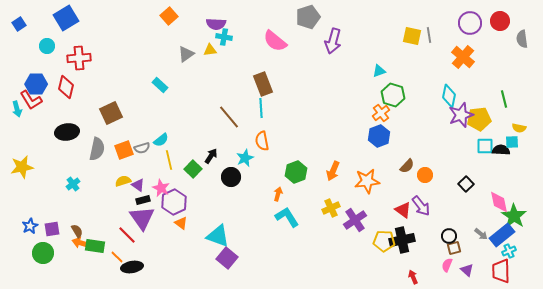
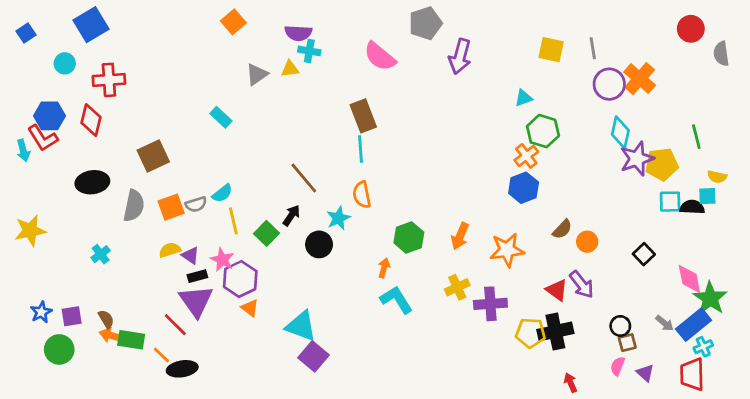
purple circle: (470, 23) -> (609, 84), moved
yellow square: (412, 36) -> (551, 50), moved
brown line: (229, 117) -> (304, 178), moved
purple cross: (355, 220) -> (490, 304), turned 30

